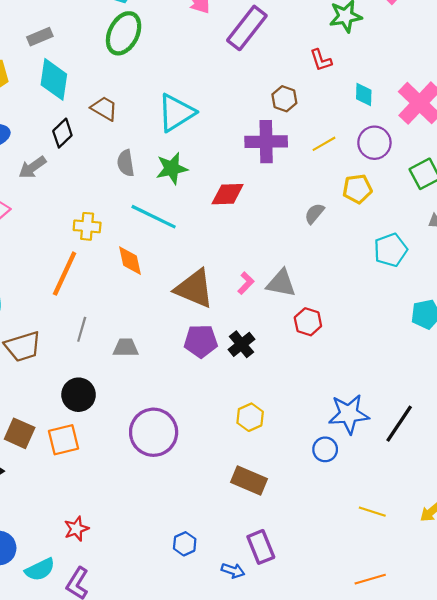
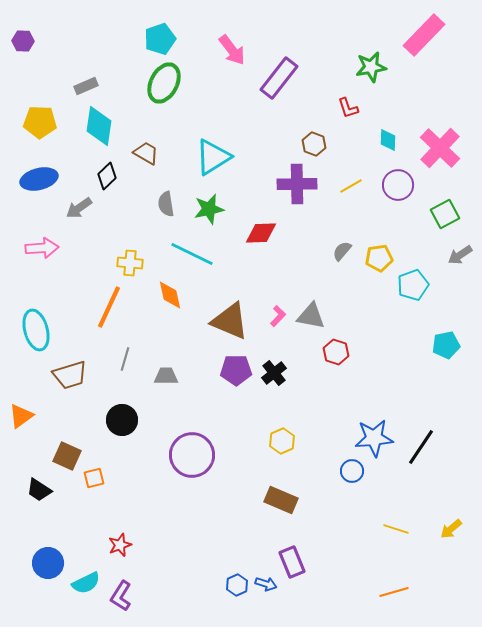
yellow pentagon: (357, 189) -> (379, 258), moved
orange square: (63, 440) -> (94, 478), moved, size x0.7
blue hexagon: (185, 544) -> (237, 585), moved

